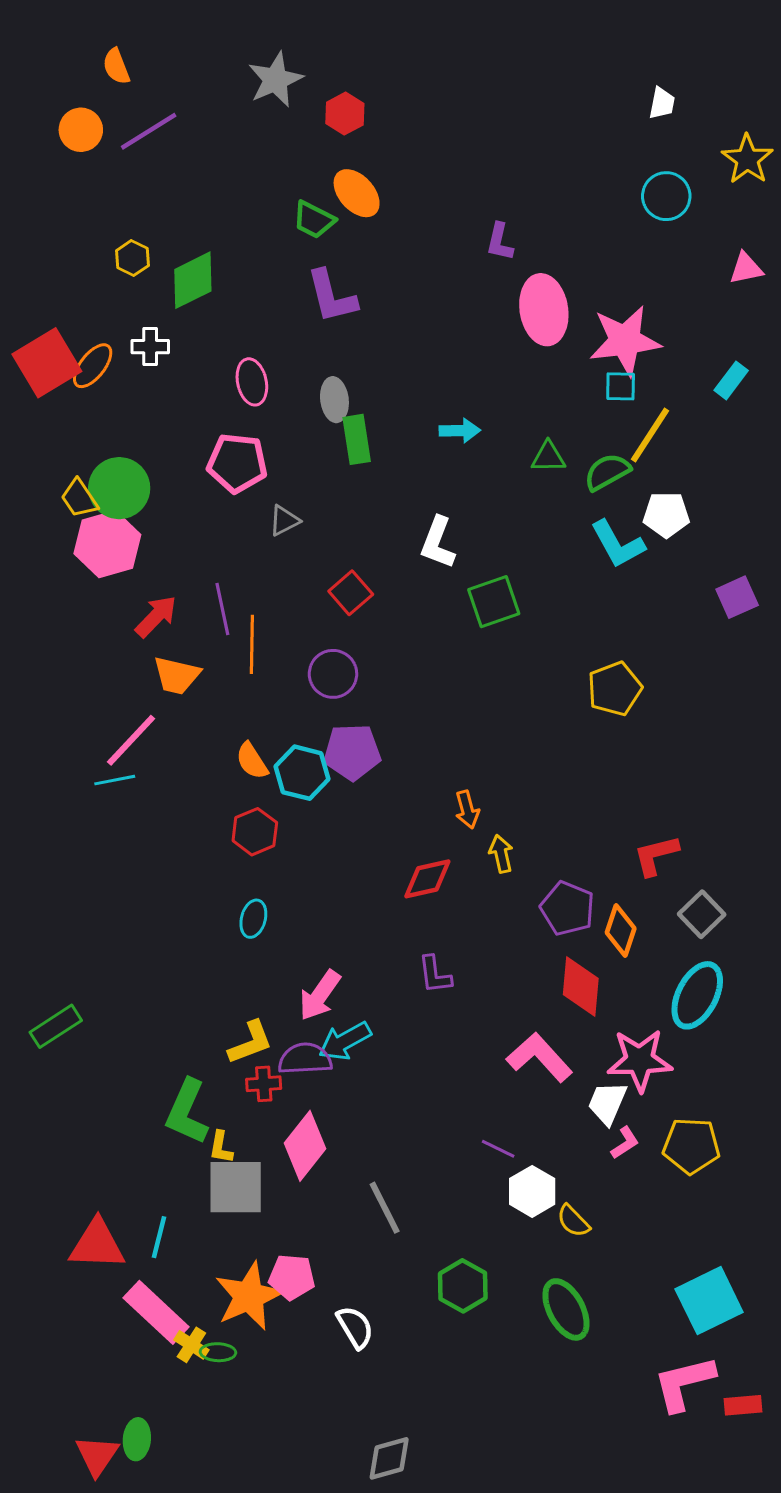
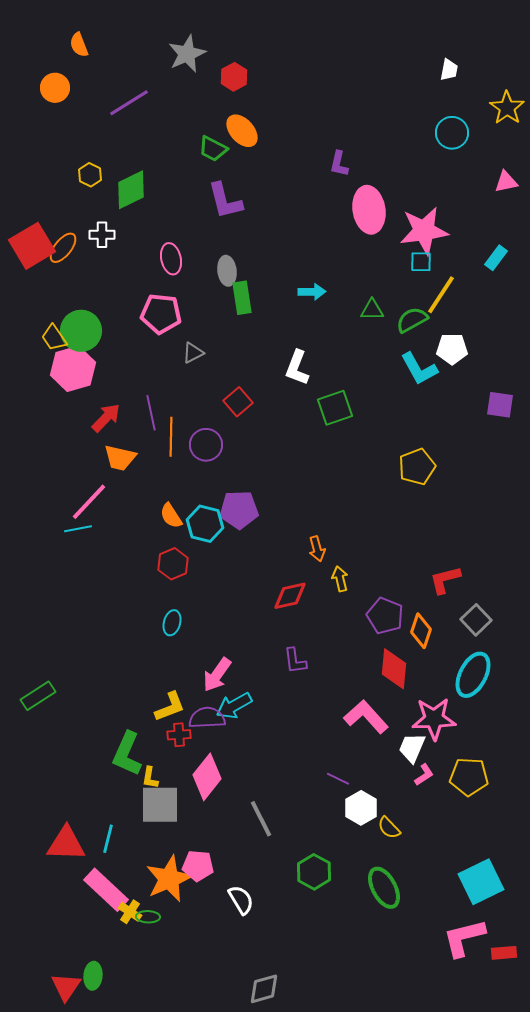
purple line: (149, 131) -> (129, 103), moved
purple square: (737, 597) -> (500, 405), turned 32
purple circle: (333, 674) -> (206, 445), moved

